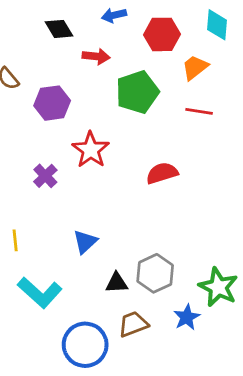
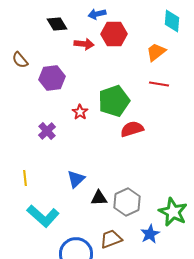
red hexagon: (162, 34) -> (114, 34), moved
green pentagon: (137, 92) -> (114, 101), moved
red star: (91, 150) -> (80, 112), size x0.6
black triangle: (117, 283) -> (99, 198), moved

